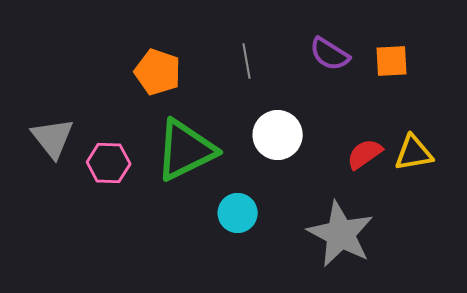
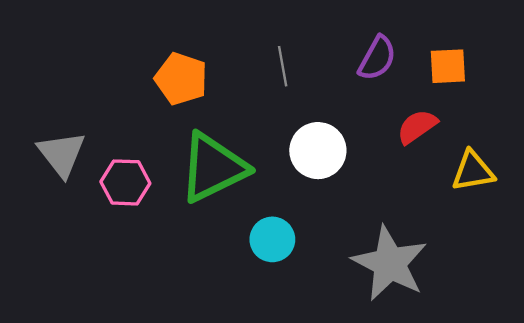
purple semicircle: (330, 54) -> (377, 58), turned -93
red semicircle: (365, 154) -> (417, 127), moved

